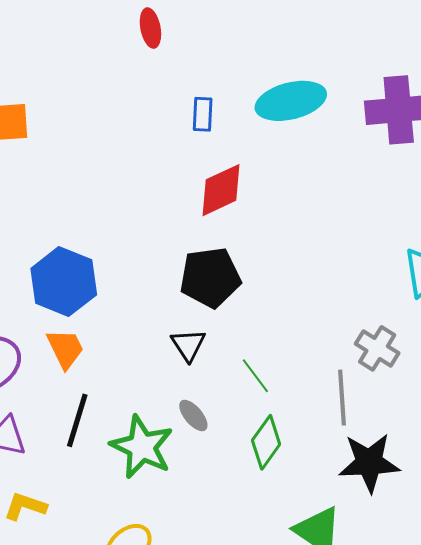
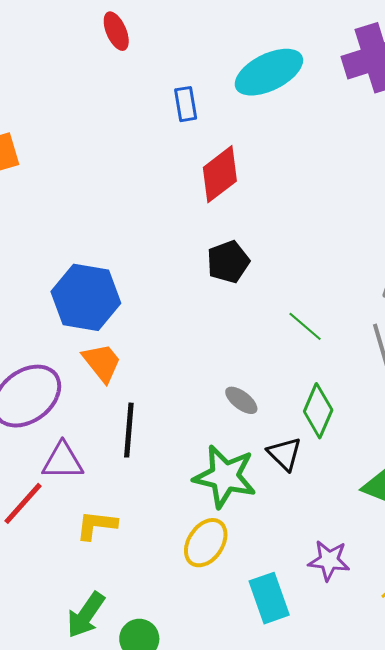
black pentagon: (210, 277) -> (228, 262), size x0.7
black triangle: (188, 345) -> (285, 454), moved
green line: (255, 376) -> (305, 326), moved
green star: (142, 447) -> (225, 476), moved

